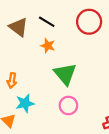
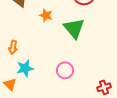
green triangle: (65, 74) -> (74, 28), moved

